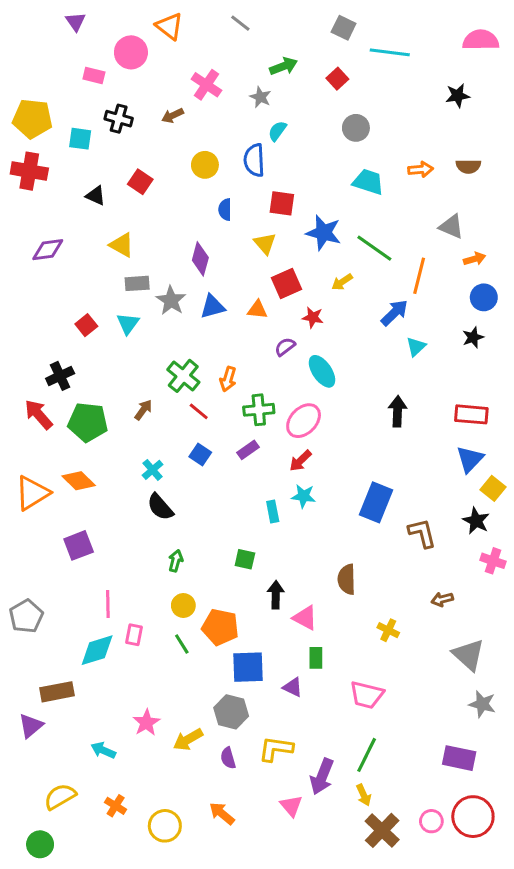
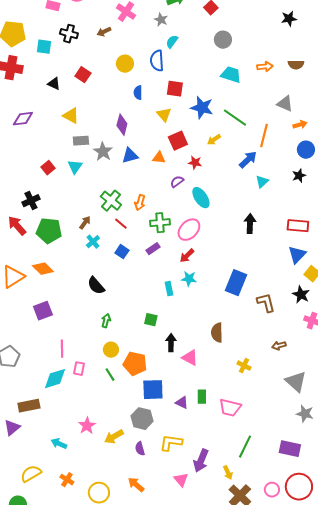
cyan cross: (153, 470) -> (93, 242), moved
green rectangle: (316, 658) -> (202, 397), moved
green line: (367, 755) -> (245, 447), moved

